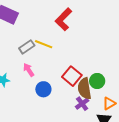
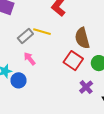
blue circle: (43, 89) -> (18, 80), moved
brown semicircle: (84, 89) -> (82, 38), moved

